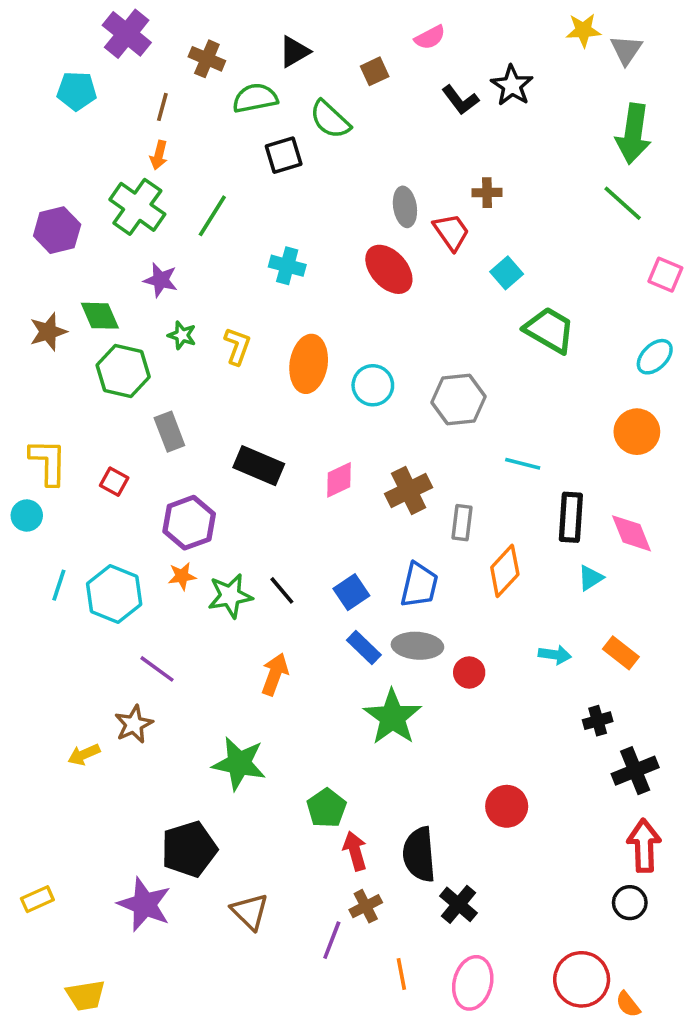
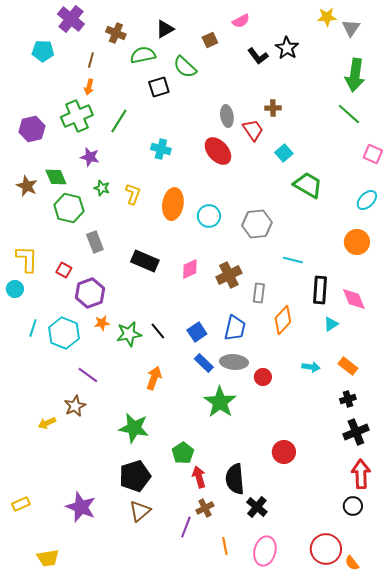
green cross: (137, 207) -> (77, 116), turned 32
brown star: (48, 332) -> (27, 186), turned -30
purple hexagon: (189, 523) -> (90, 293), moved
black cross: (598, 721) -> (348, 399), moved
black pentagon: (189, 849) -> (135, 476), moved
brown triangle: (250, 912) -> (140, 511), turned 35

